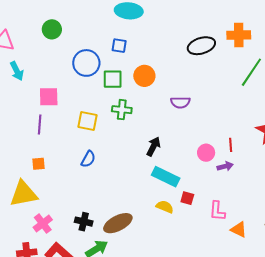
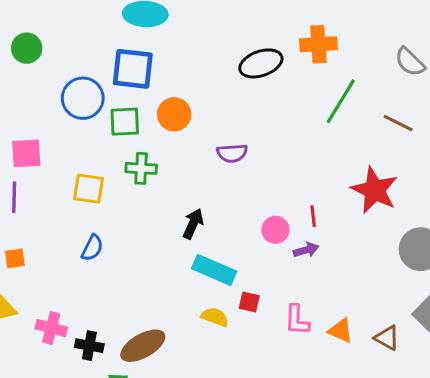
blue square: (119, 46) -> (133, 69), size x1.8
pink cross: (43, 224) -> (51, 328), moved, turned -36
orange triangle: (239, 230) -> (341, 331), moved

